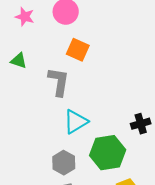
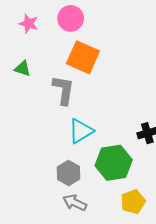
orange square: (78, 50) -> (83, 57), size x1.4

